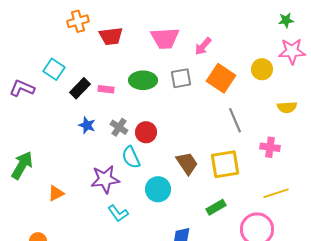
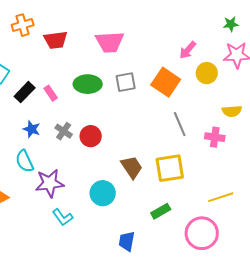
pink arrow: (203, 46) -> (188, 50), moved
pink rectangle: (106, 89) -> (51, 93), turned 49
pink cross: (270, 147) -> (215, 137), moved
cyan semicircle: (131, 157) -> (25, 161), moved

